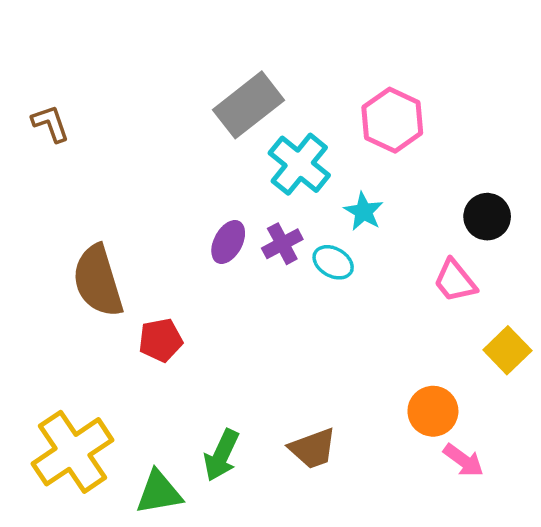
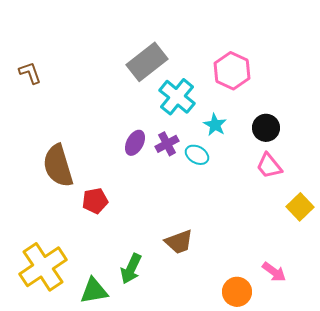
black circle: (487, 217) -> (266, 128), moved
orange circle: (433, 411) -> (237, 292), moved
brown trapezoid: (313, 448) -> (179, 242), moved

